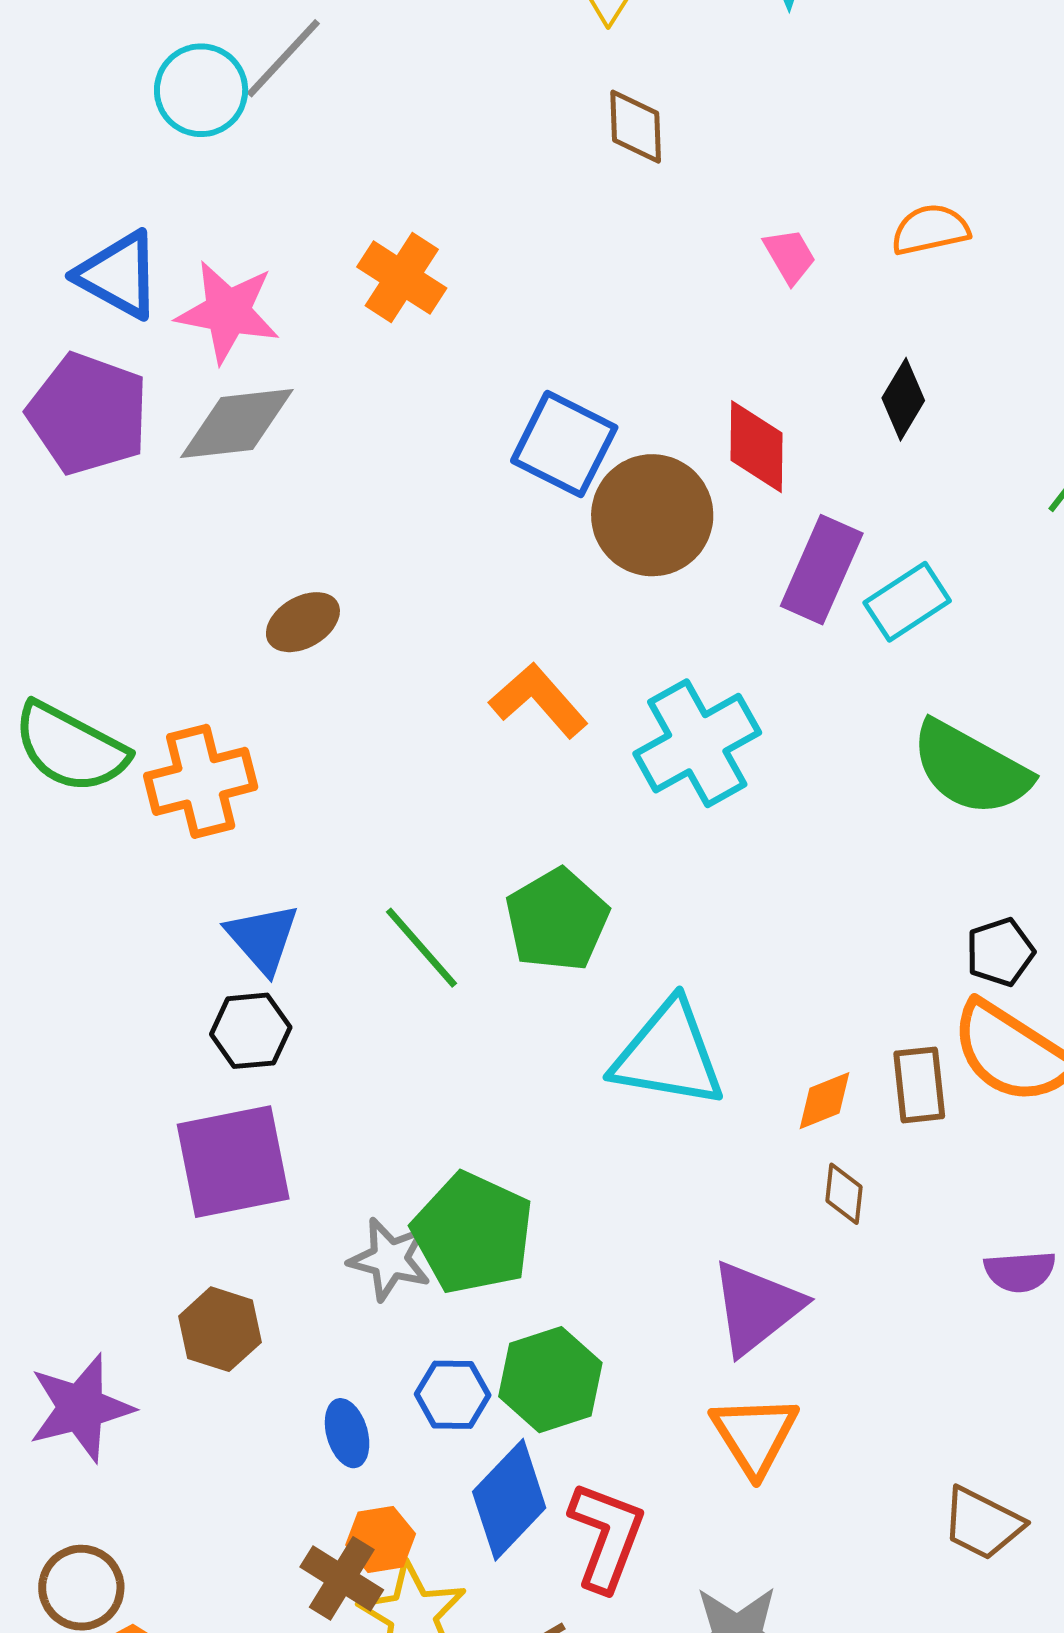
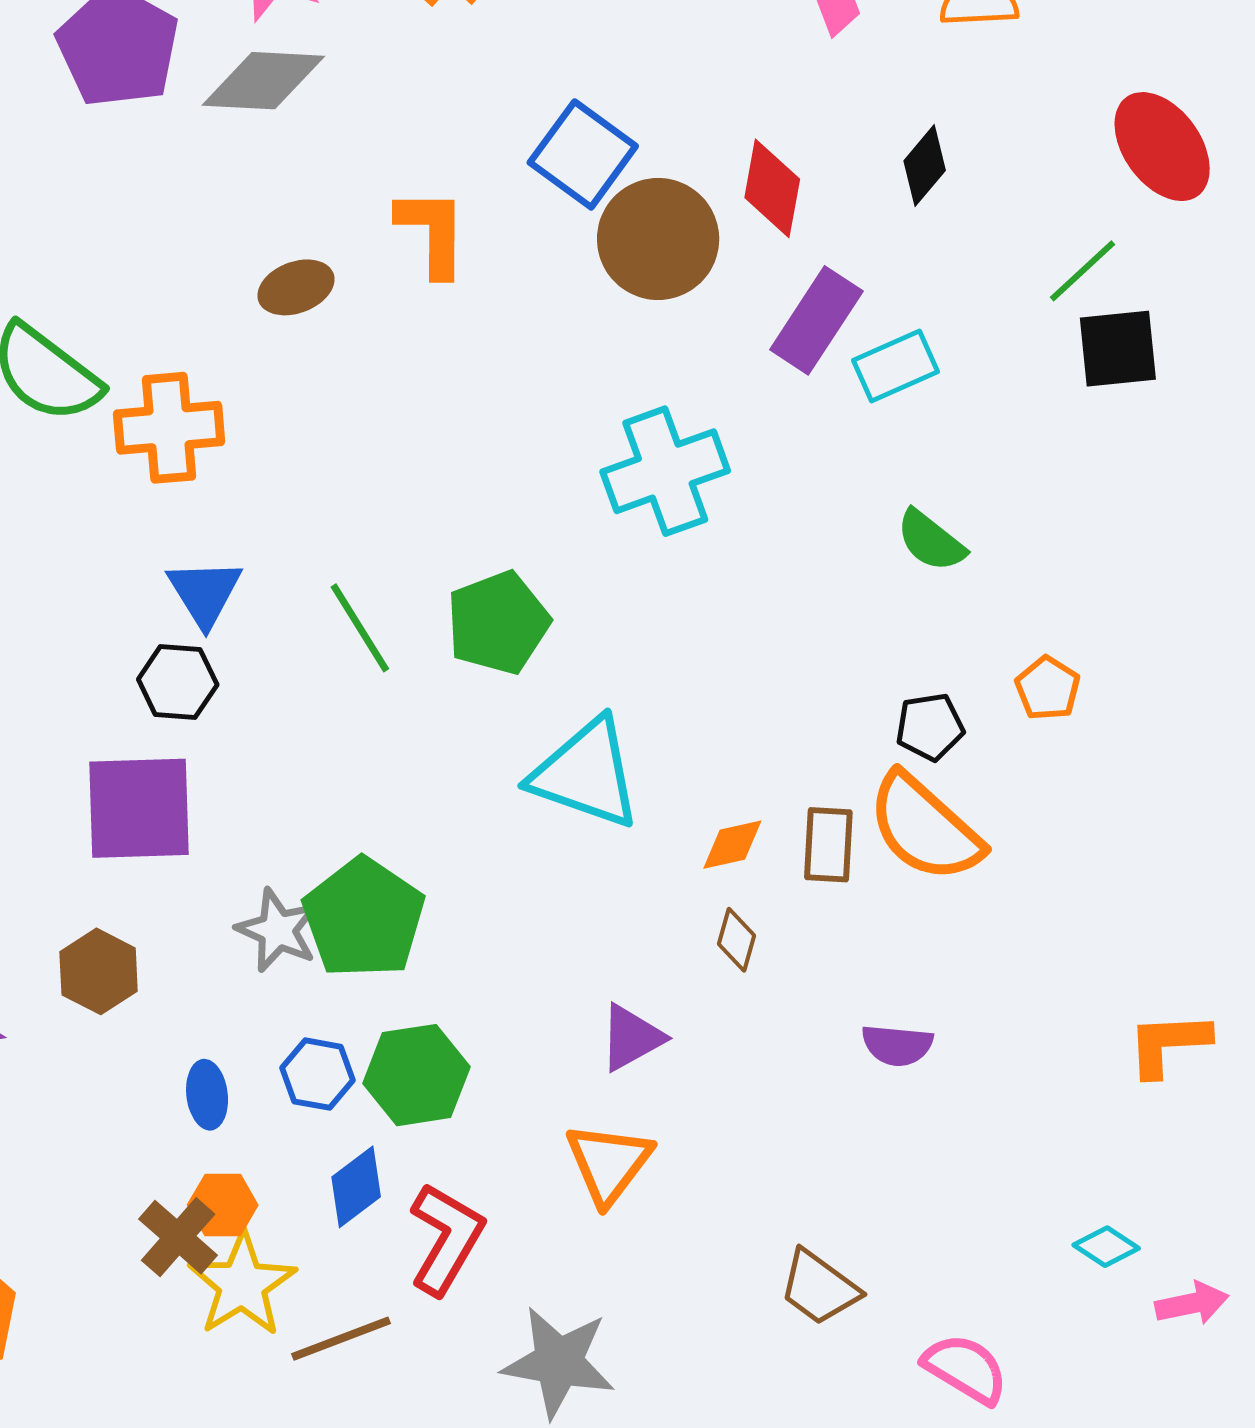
orange L-shape: (538, 700) -> (432, 232), moved, turned 32
green semicircle: (971, 768) -> (931, 541), size x0.6
purple triangle: (756, 1307) -> (631, 1038), size x0.7
blue diamond: (509, 1500) -> (356, 1187), size x0.7

